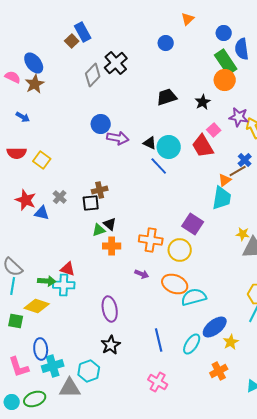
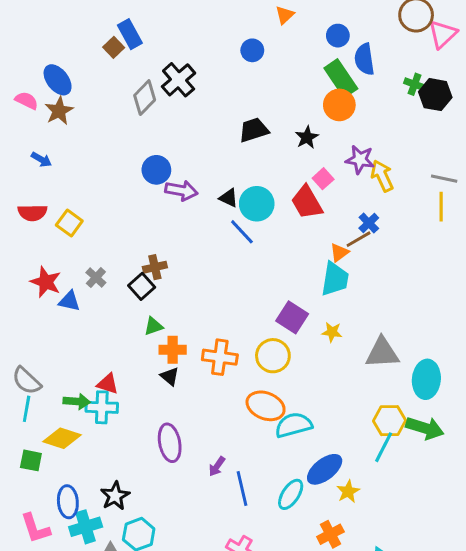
black square: (91, 203) -> (142, 286), turned -36
black triangle: (110, 224) -> (170, 376), moved
yellow star: (243, 234) -> (332, 332), moved
orange cross: (151, 240) -> (220, 357), moved
purple arrow: (142, 274) -> (217, 466), moved, turned 104
black star: (111, 345) -> (115, 496), moved

